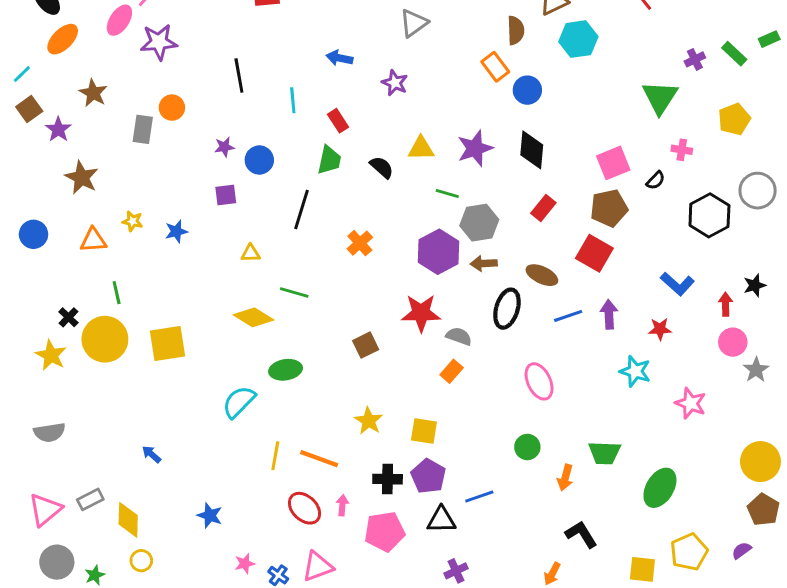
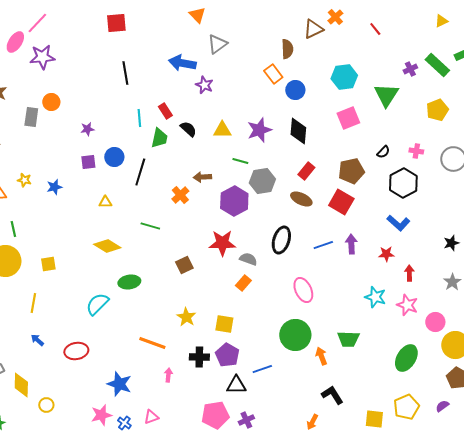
cyan hexagon: (578, 39) -> (344, 77), moved
green rectangle: (734, 54) -> (437, 65), size x1.4
blue arrow: (339, 58) -> (182, 63), moved, size x1.5
black line: (239, 76) -> (125, 73), moved
cyan line: (293, 100) -> (139, 118), moved
pink cross: (682, 150) -> (416, 151), moved
blue circle: (259, 160) -> (114, 157), moved
pink square: (613, 163) -> (348, 118), moved
black semicircle: (382, 167) -> (188, 129), moved
black hexagon: (709, 215) -> (403, 183), moved
brown arrow: (484, 263) -> (202, 177), moved
brown ellipse: (542, 275) -> (301, 199), moved
black star: (755, 285) -> (451, 243), moved
green line: (294, 293) -> (150, 226), moved
red arrow: (725, 304) -> (409, 273), moved
pink circle: (733, 342) -> (435, 322), moved
yellow square: (168, 344) -> (48, 264), size x0.6
cyan star: (635, 371) -> (375, 297), moved
green circle: (527, 447) -> (295, 335), size x1.8
yellow line: (275, 456) -> (33, 303), moved
orange arrow: (565, 478) -> (321, 356), turned 144
green ellipse: (660, 488) -> (406, 358), moved
red ellipse: (304, 508) -> (76, 351), moved, turned -55
blue star: (210, 515) -> (119, 384), moved, size x1.4
pink pentagon: (385, 531) -> (215, 415), moved
yellow circle: (141, 561) -> (46, 405), moved
pink star: (245, 564) -> (101, 415), size x1.5
pink triangle: (318, 566) -> (151, 417), size x0.7

